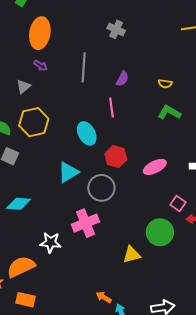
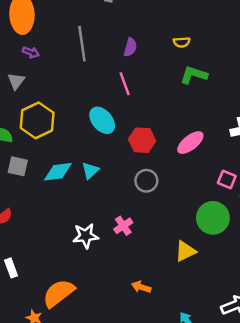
cyan triangle: (68, 172) -> (90, 171), size x0.7
gray circle: (101, 188) -> (146, 181), moved, size x0.7
cyan diamond: (19, 204) -> (58, 172), moved
pink cross: (86, 223) -> (123, 226), size x0.6
white star: (51, 243) -> (86, 236), moved
orange arrow: (104, 297) -> (141, 287), moved

